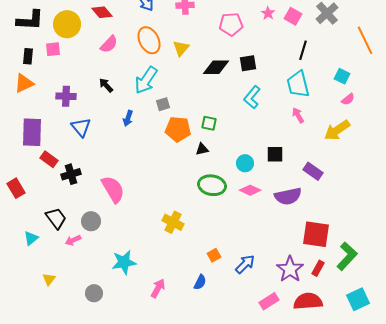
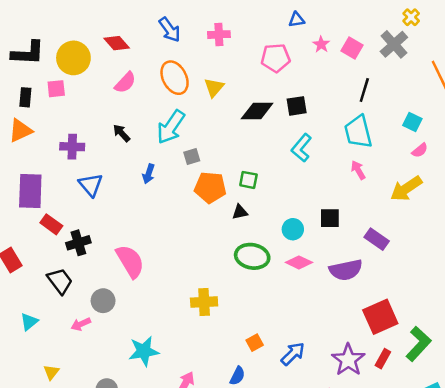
black trapezoid: (56, 218) -> (60, 281), moved
yellow cross: (173, 222) -> (204, 302), turned -30
red square: (316, 234) -> (380, 317), turned -32

